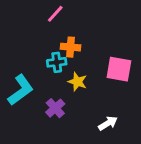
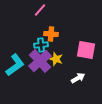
purple cross: (55, 108) -> (40, 61), moved, size x1.6
white arrow: (108, 123) -> (78, 78), moved

